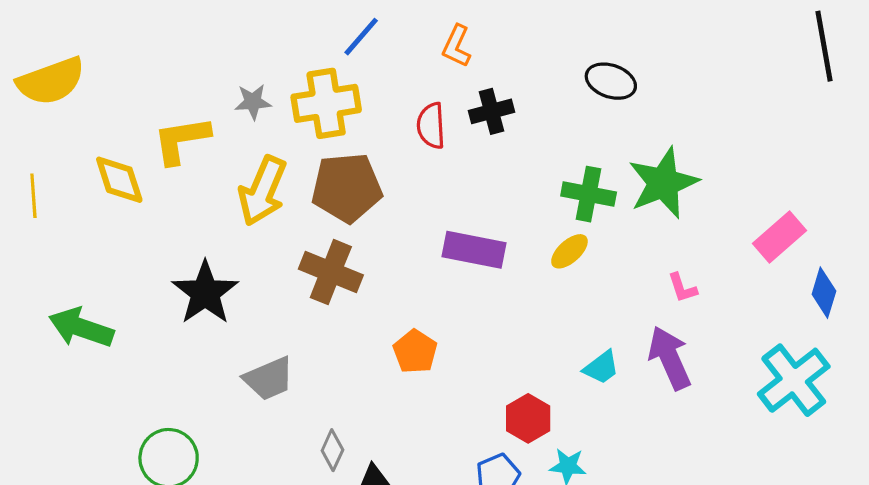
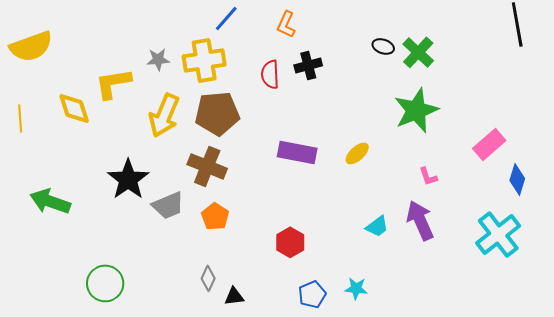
black ellipse: (611, 81) -> (383, 46), size x0.7
green cross: (589, 194) -> (418, 52), moved, turned 32
orange pentagon: (415, 352) -> (215, 216), moved
gray trapezoid: (269, 379) -> (168, 205), moved
red hexagon: (528, 418) -> (290, 242), moved

